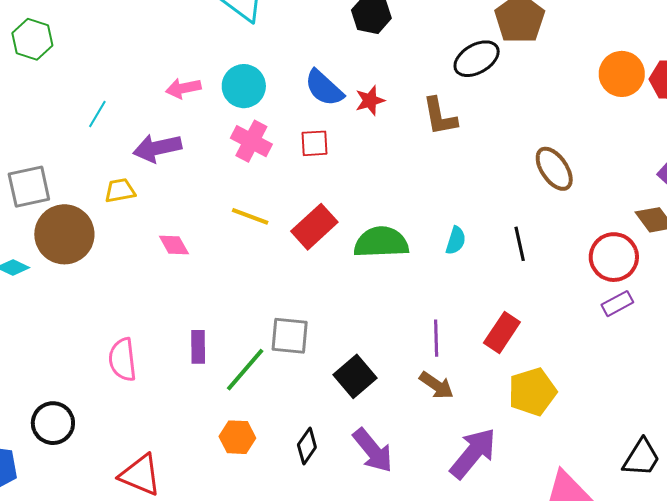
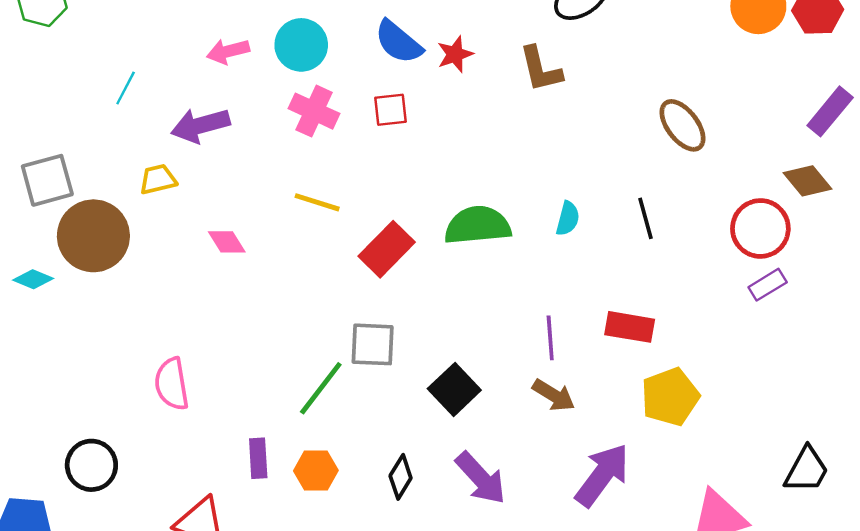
red rectangle: (314, 227) -> (387, 249), moved
red rectangle: (502, 332) -> (630, 327), turned 69
purple rectangle: (198, 347) -> (258, 458), moved

